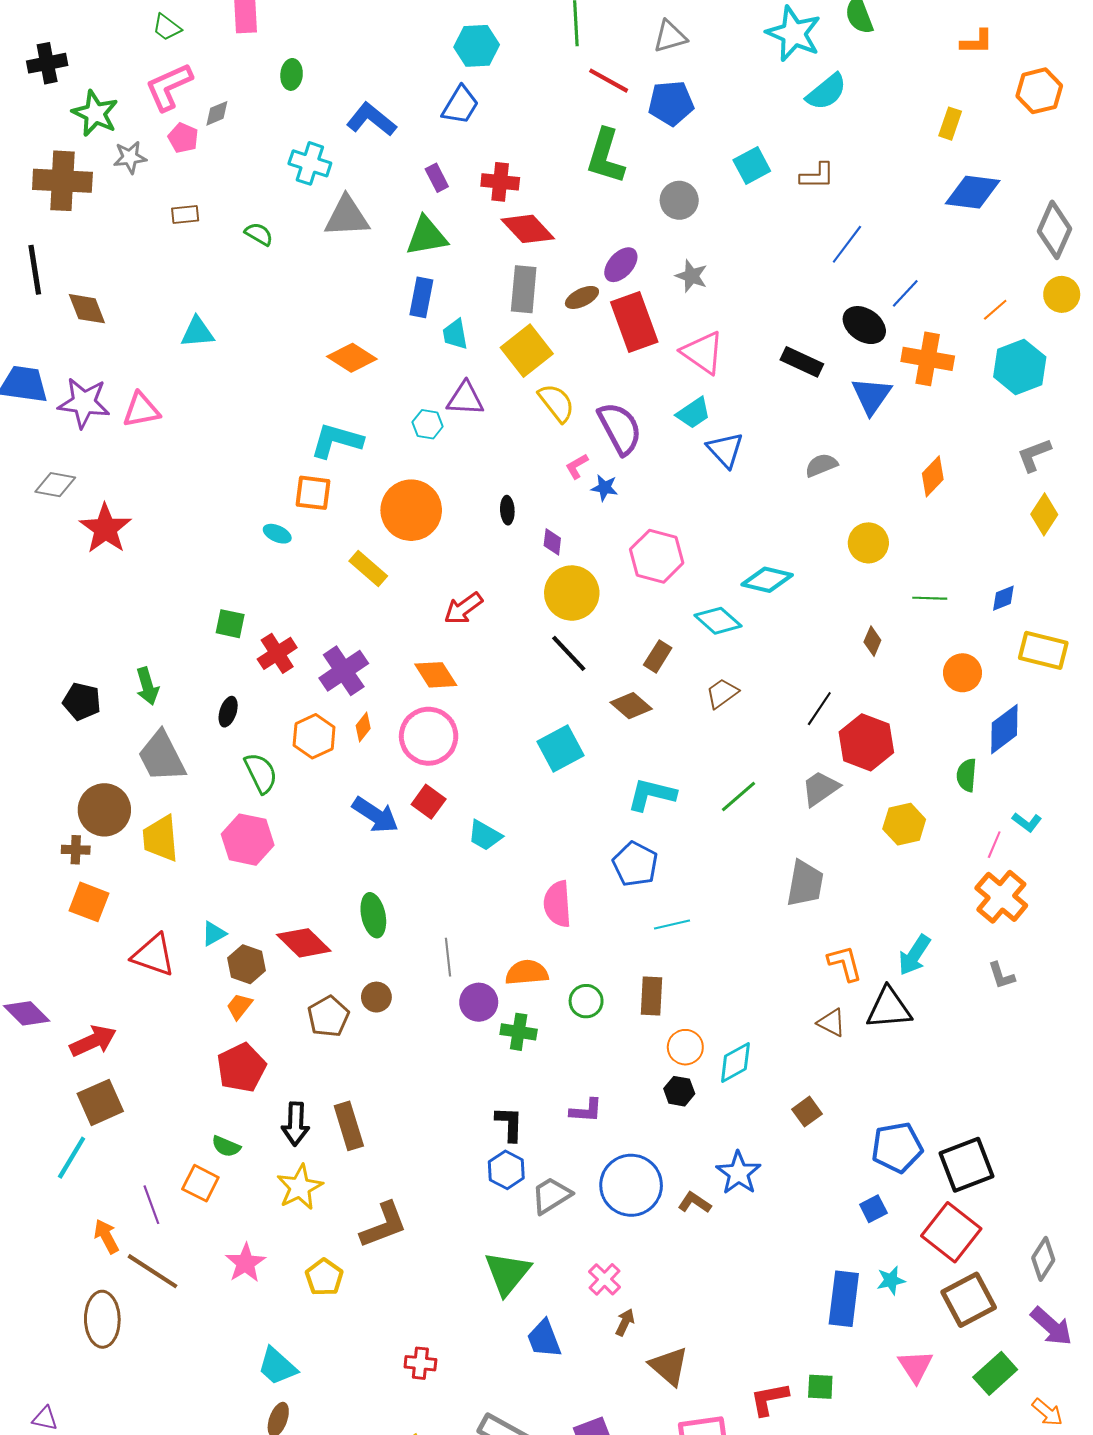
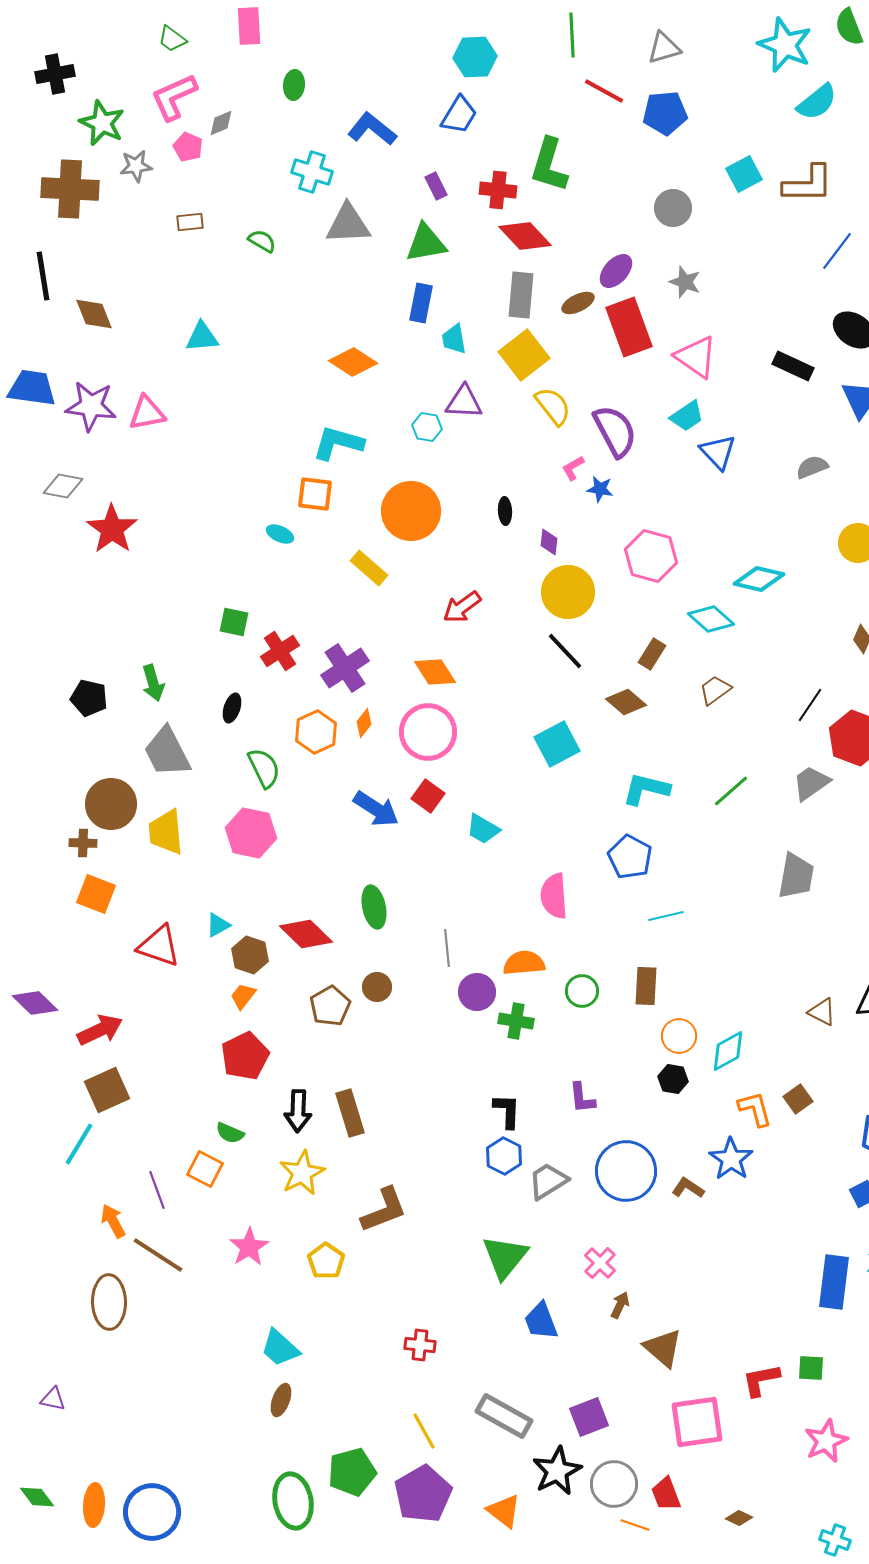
green L-shape: (606, 156) -> (549, 165), moved
brown L-shape: (817, 176) -> (808, 184), size x1.5
orange L-shape: (845, 963) -> (755, 1109), moved
purple L-shape: (586, 1111) -> (582, 1098), turned 80

